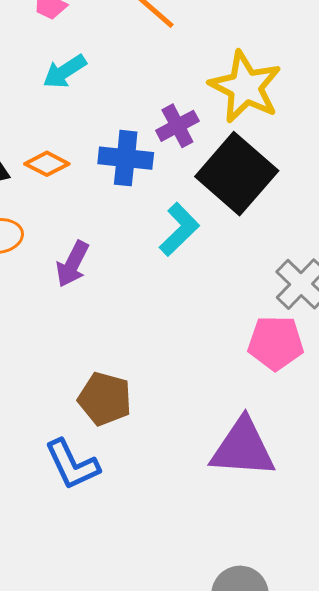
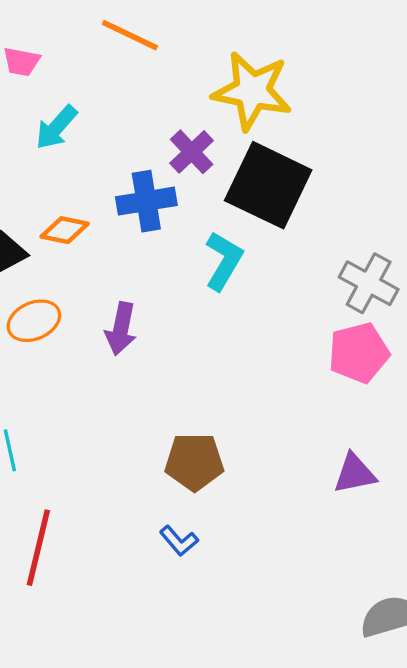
purple triangle: (243, 448) -> (355, 474), size x0.6
blue L-shape: (72, 464) -> (179, 541), size x0.6

